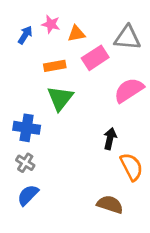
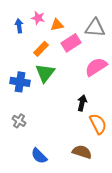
blue arrow: (25, 35) -> (19, 26), turned -40
orange rectangle: (55, 66) -> (41, 49), turned -35
blue cross: (27, 128) -> (20, 82), moved
blue semicircle: (28, 195) -> (39, 156), moved, turned -90

